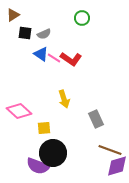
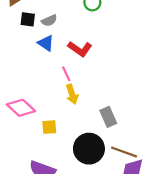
pink line: (54, 58) -> (66, 74), moved, turned 32
black circle: (53, 153) -> (89, 149), moved

